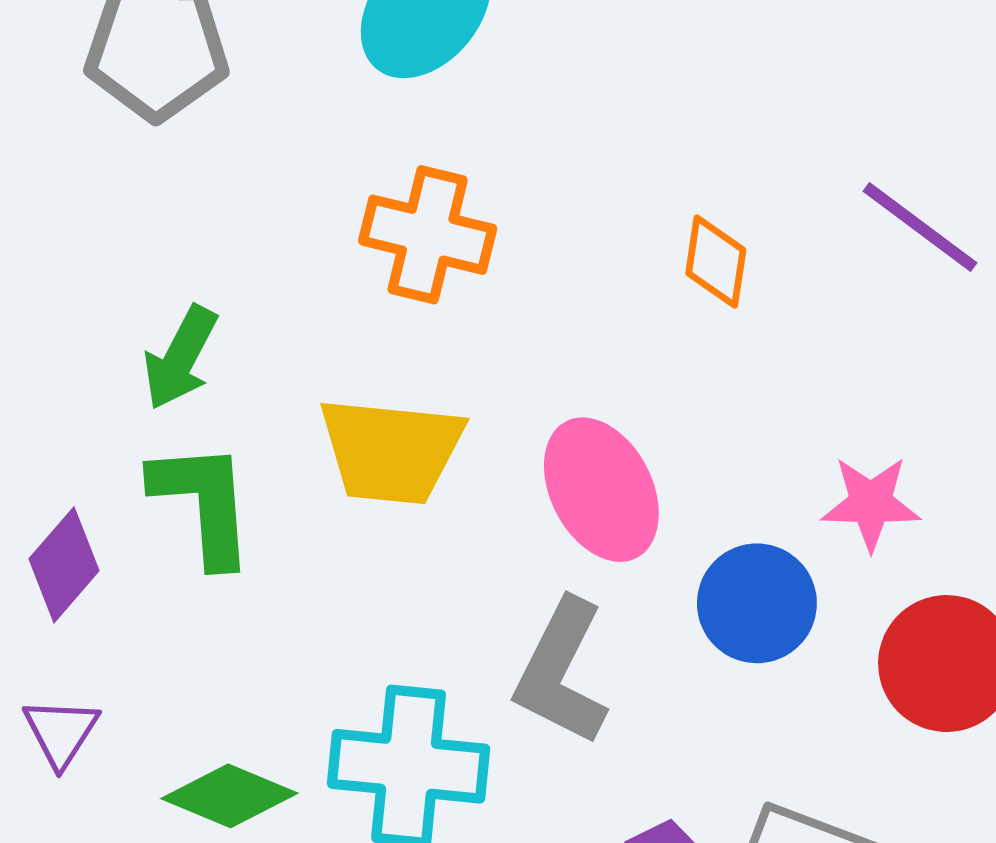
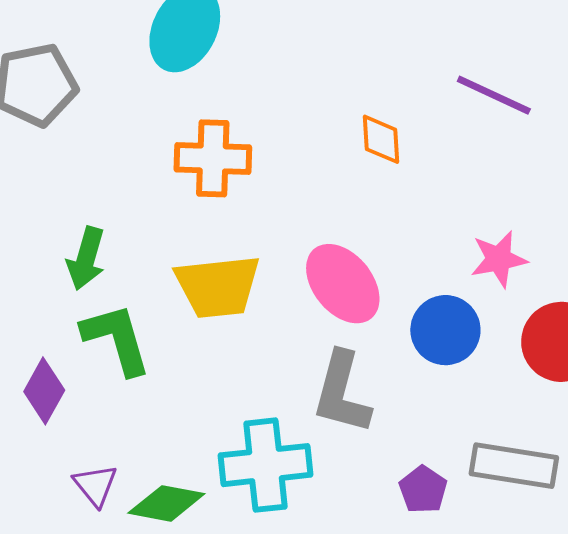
purple triangle: (61, 732) -> (95, 485), moved

